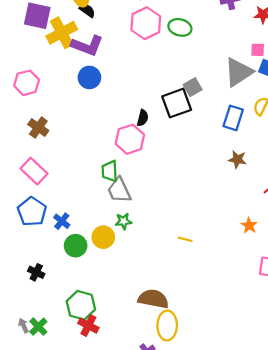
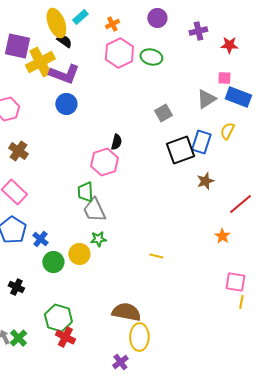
gray triangle: (238, 72) -> (206, 99), size x0.7
black square: (177, 103) -> (180, 150), moved
brown star: (237, 159) -> (205, 181), turned -30
orange star: (249, 225) -> (222, 236), moved

